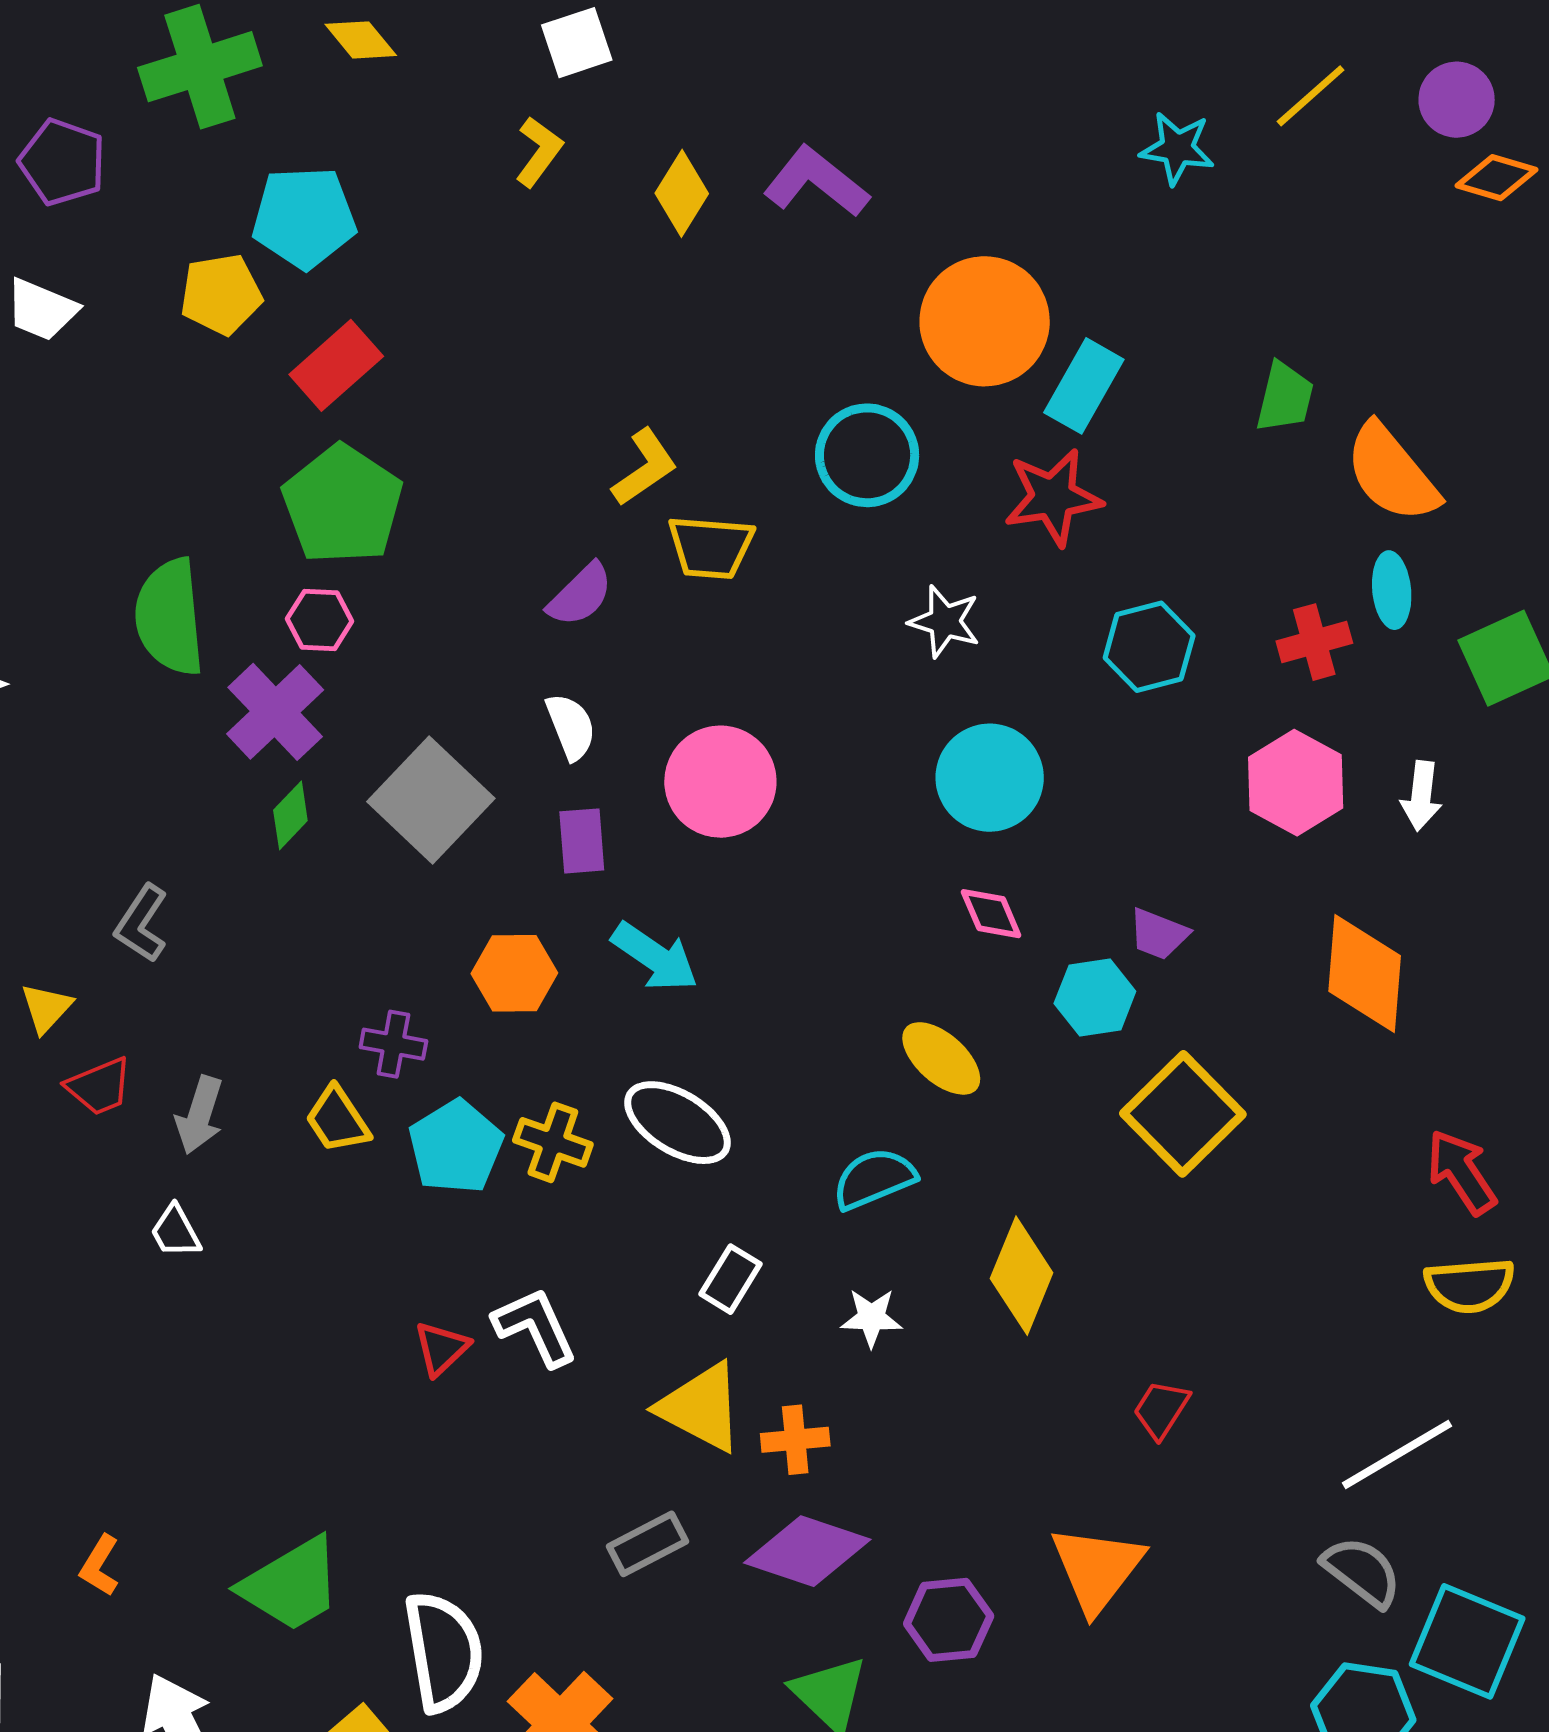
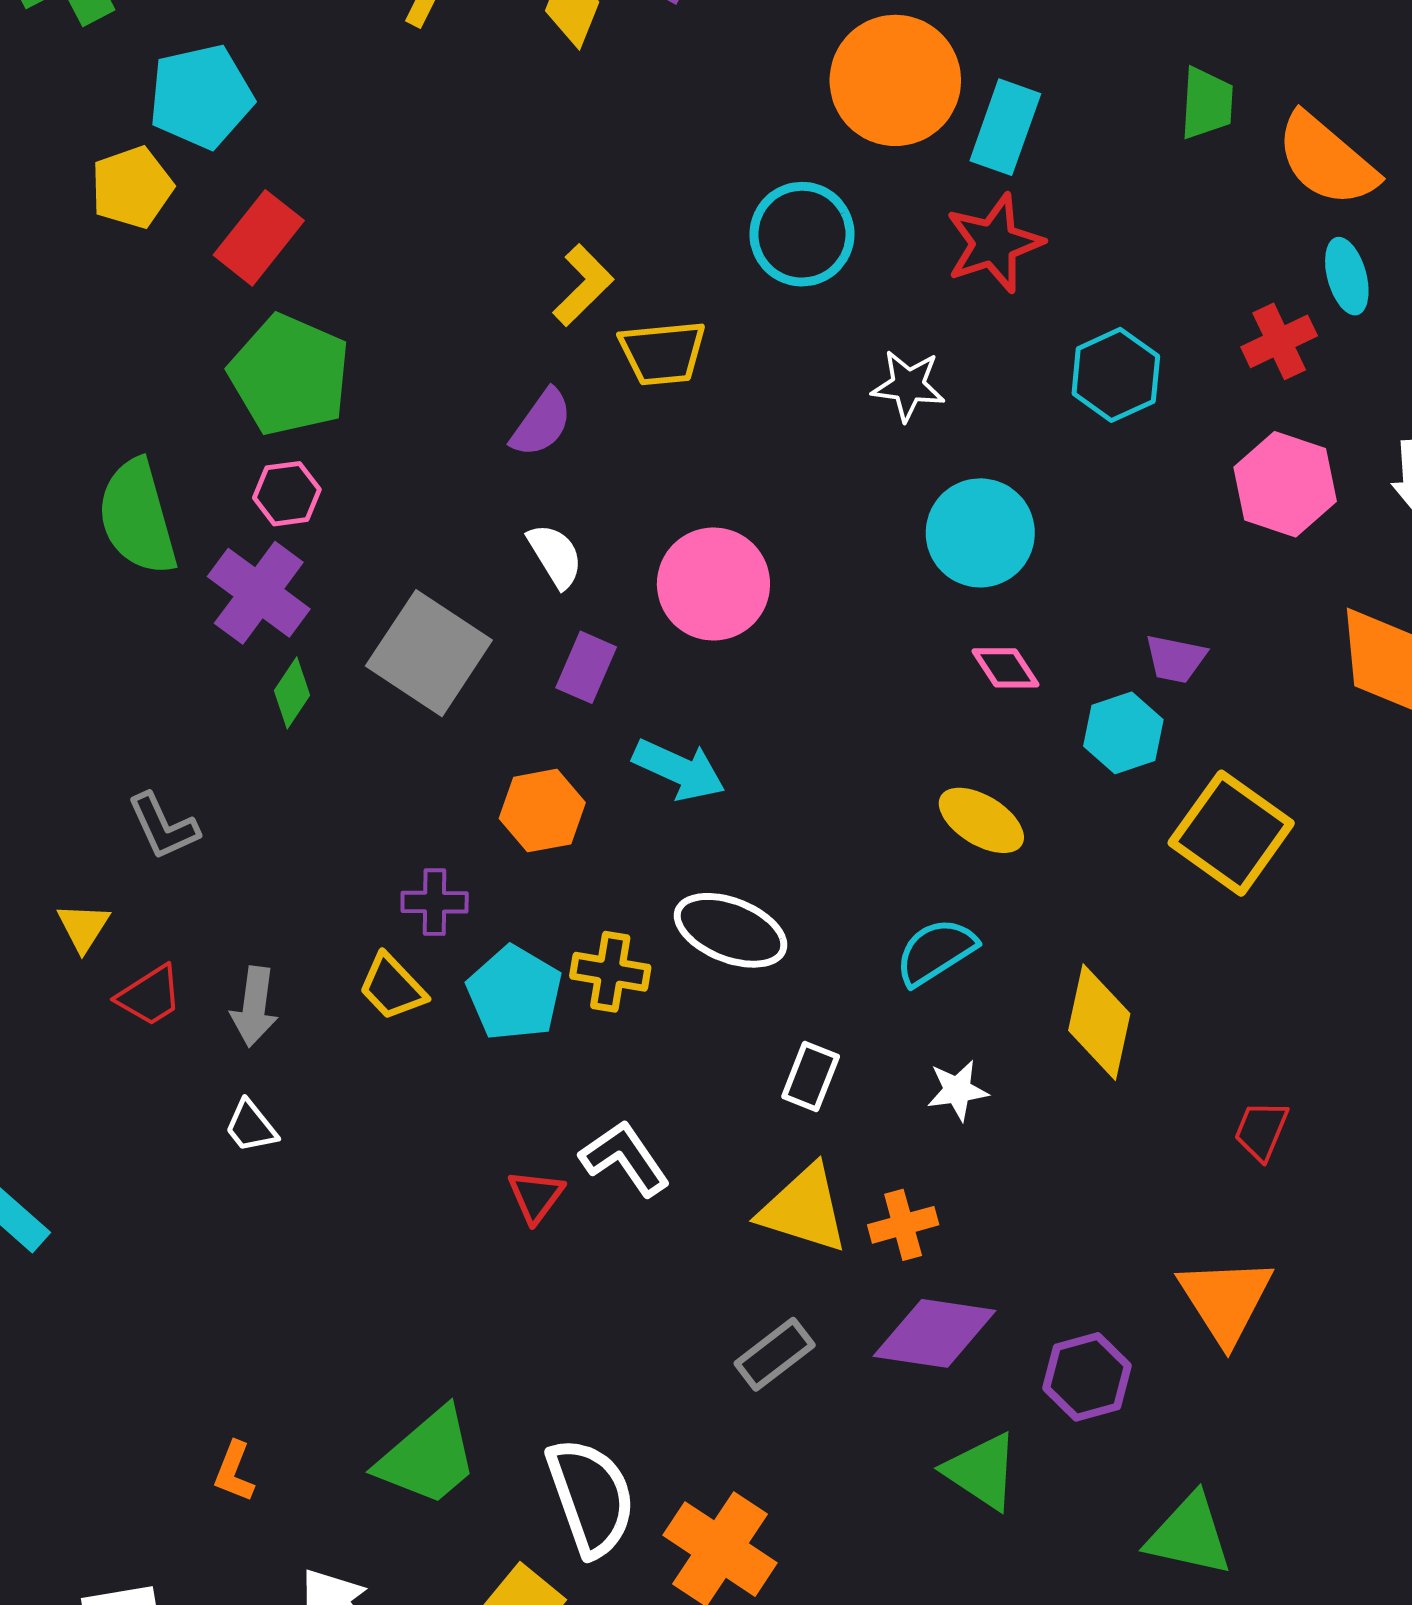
purple rectangle: (582, 841) -> (586, 667), turned 38
gray L-shape: (142, 923) -> (163, 826), turned -48

